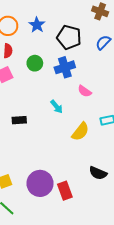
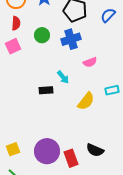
pink semicircle: (85, 91) -> (90, 62), turned -56
black rectangle: (19, 120) -> (46, 90), moved
black semicircle: (98, 173) -> (95, 150), moved

